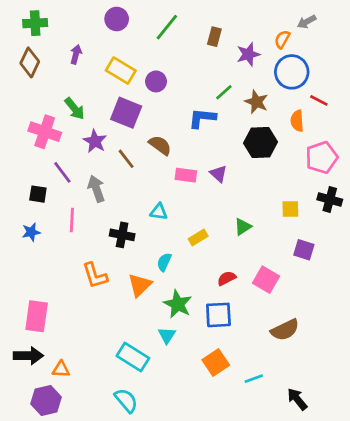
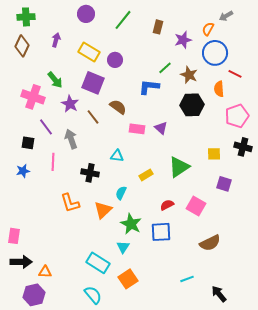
green triangle: (243, 227) -> (179, 167), size x1.6
pink rectangle: (37, 316) -> (14, 236), moved, size x0.7
orange square: (216, 362) -> (128, 279), moved

